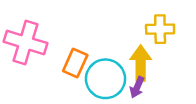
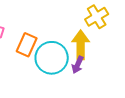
yellow cross: (160, 29) -> (97, 17), turned -30

